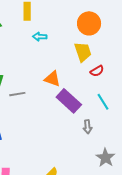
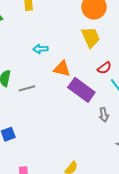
cyan arrow: (40, 37) -> (41, 49), moved
red semicircle: (97, 71) -> (104, 68), moved

